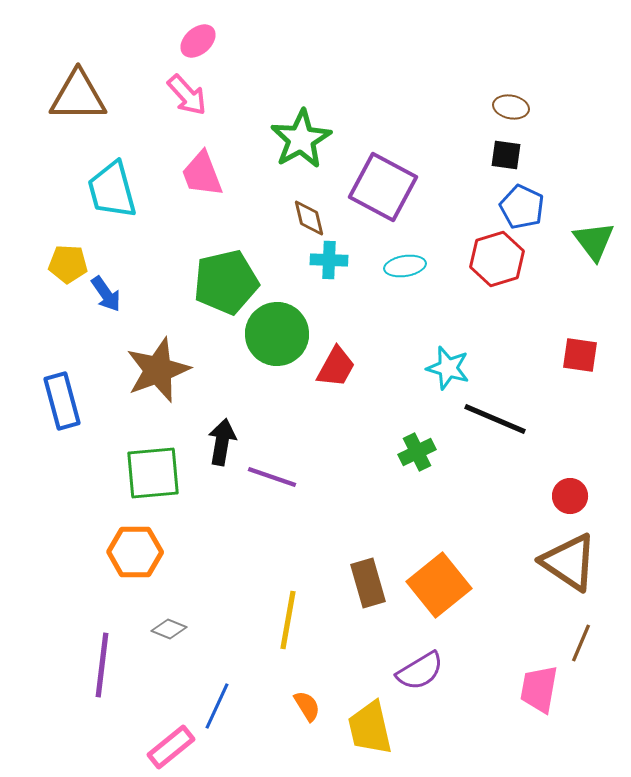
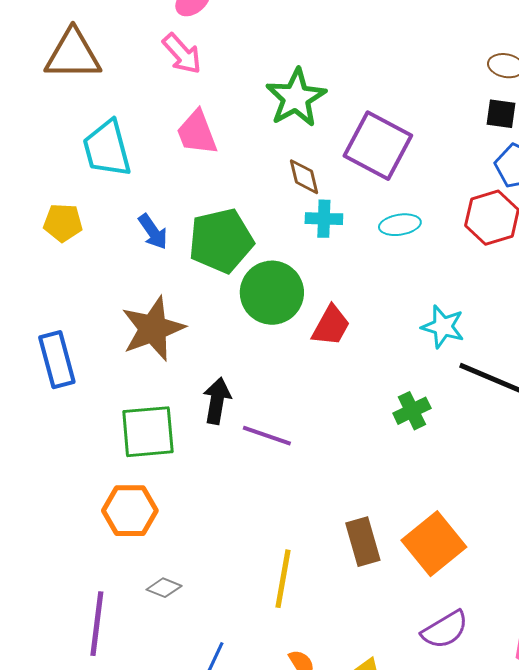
blue arrow: (106, 294) -> (153, 232), moved
purple semicircle: (420, 671) -> (445, 630), moved

